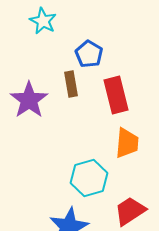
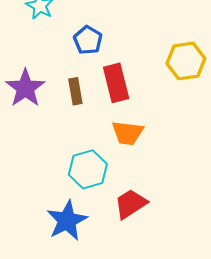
brown rectangle: (71, 84) -> (75, 91), moved
orange trapezoid: (127, 143) -> (127, 133), turned 92

